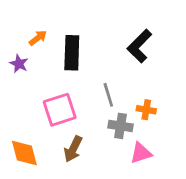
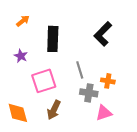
orange arrow: (38, 38) -> (23, 21), moved
purple star: (19, 64) -> (21, 56), moved

